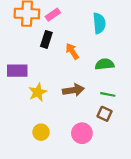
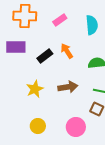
pink rectangle: (53, 15) -> (60, 20), moved
black rectangle: (46, 39) -> (45, 56), moved, turned 35
purple rectangle: (17, 71) -> (16, 47), moved

